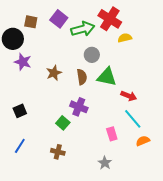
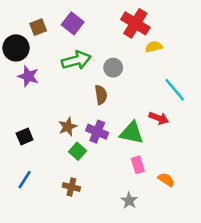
brown square: (31, 22) -> (38, 27), turned -32
green arrow: (83, 29) -> (76, 60), moved
brown star: (54, 73) -> (68, 127), moved
green triangle: (107, 77) -> (132, 133), moved
cyan line: (133, 119) -> (175, 90), moved
orange semicircle: (143, 141) -> (166, 180), moved, turned 56

